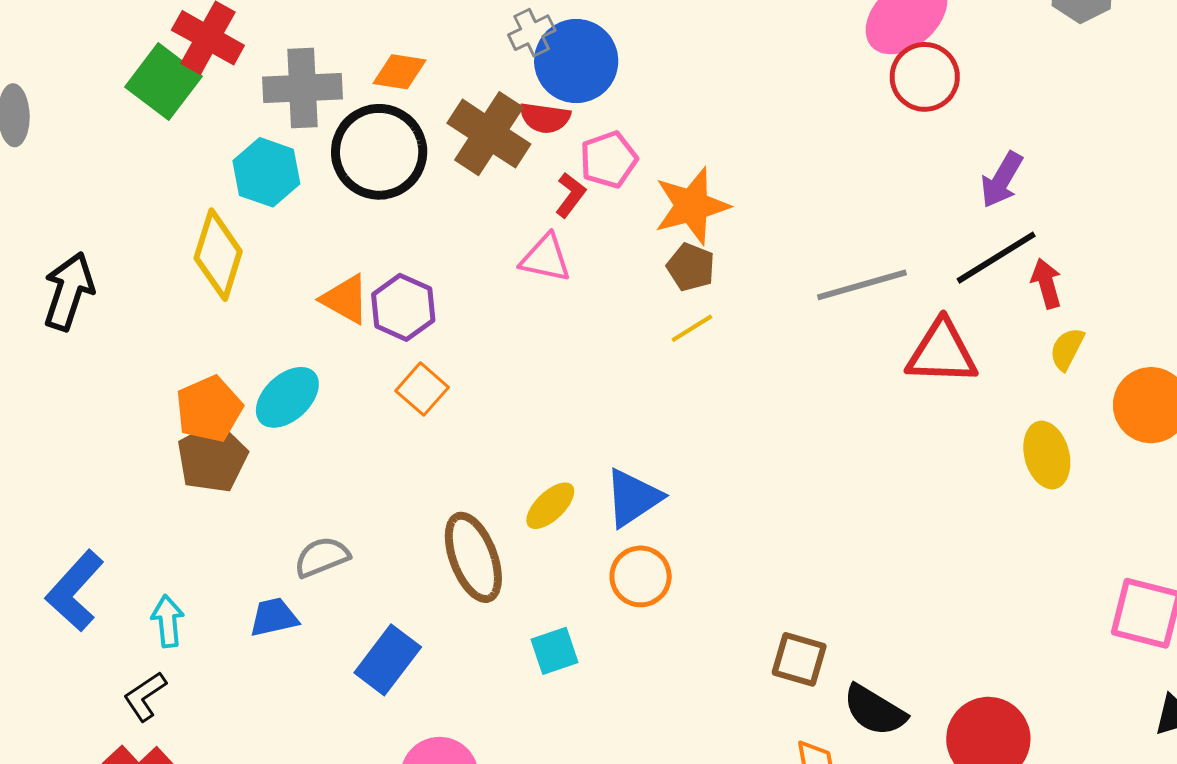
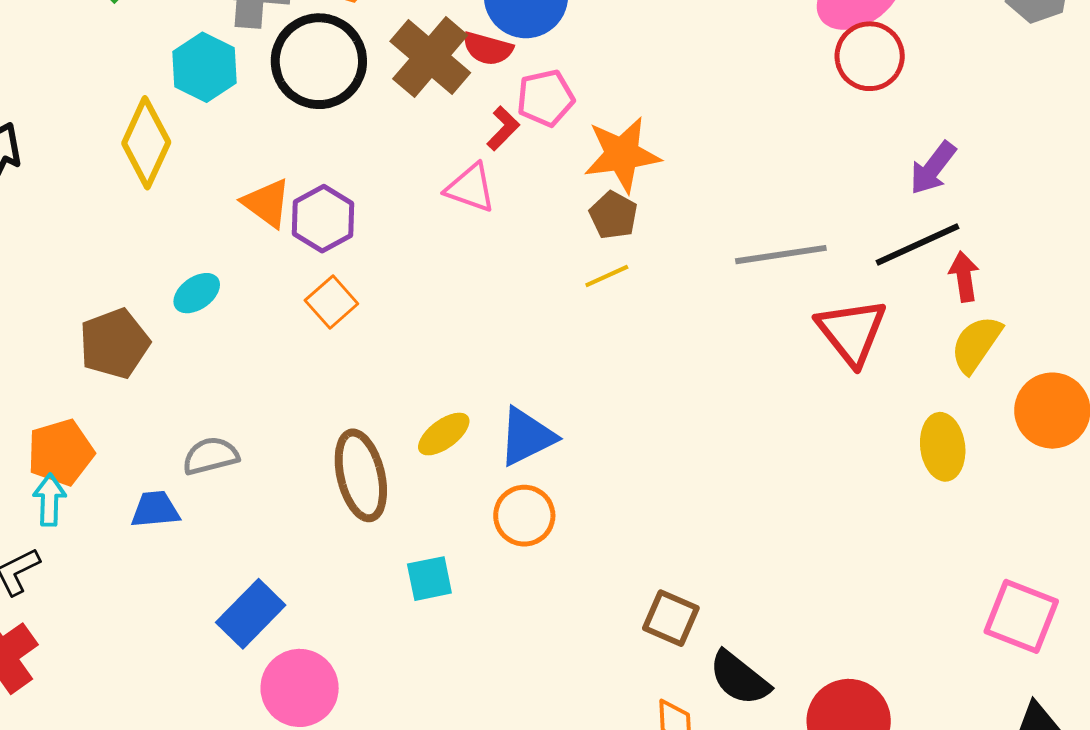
yellow semicircle: (1067, 349) -> (976, 344), size x1.4
red triangle: (942, 352) -> (852, 332), turned 42
cyan ellipse: (287, 397) -> (197, 293), size x0.7
orange pentagon: (209, 409) -> (61, 452), moved
blue rectangle: (388, 660) -> (251, 614), moved

